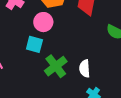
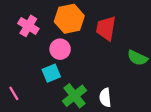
cyan square: (34, 44) -> (51, 73), turned -36

